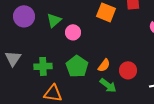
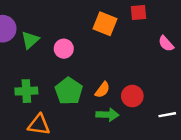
green triangle: (54, 20) -> (30, 40), moved
green arrow: (108, 85) -> (107, 115), turned -36

